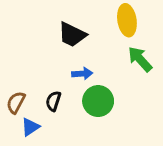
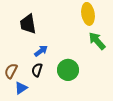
black trapezoid: (72, 35) -> (28, 24), moved, turned 55
blue arrow: (82, 74) -> (41, 51), moved, turned -32

